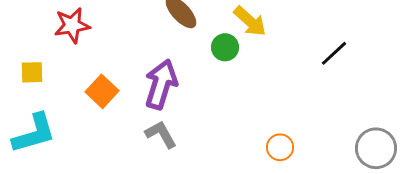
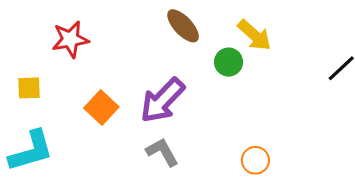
purple arrow: (161, 84) -> (162, 100), turned -153
orange circle: (280, 147) -> (255, 160), moved

